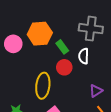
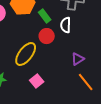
yellow ellipse: (43, 86) -> (26, 54), turned 30

